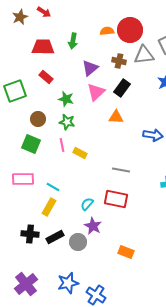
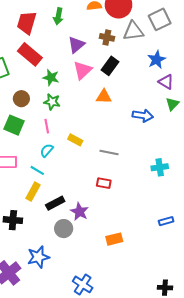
red trapezoid: (43, 47) -> (27, 23), turned -75
red rectangle: (46, 77) -> (30, 54), size x1.6
yellow rectangle: (80, 153) -> (75, 140), moved
red rectangle: (116, 199) -> (104, 183), size x0.6
cyan semicircle: (87, 204) -> (47, 150), moved
black rectangle: (55, 237) -> (55, 203), moved
orange rectangle: (126, 252) -> (114, 239), turned -35
blue star: (68, 283) -> (38, 257), moved

